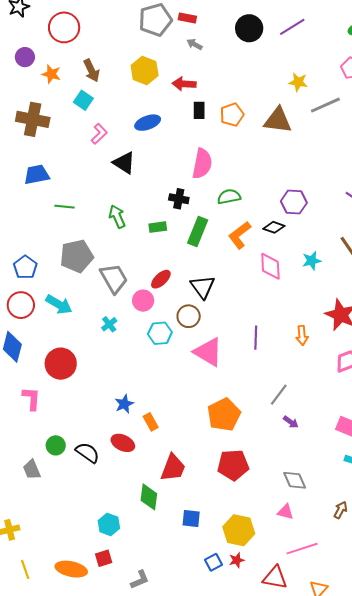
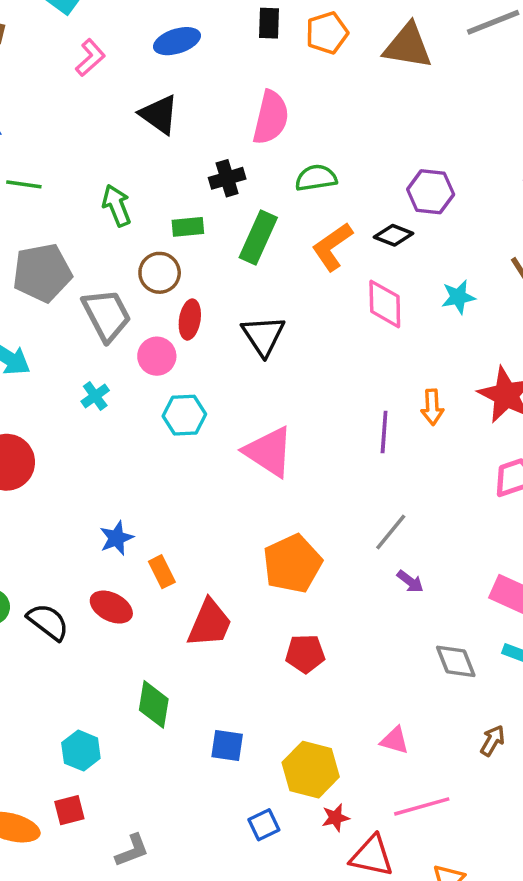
black triangle: (124, 163) -> (159, 114), moved
black cross: (179, 199) -> (227, 178), turned -30
red ellipse: (161, 279) -> (190, 320), turned -40
brown circle: (189, 316) -> (160, 273), moved
orange arrow: (302, 335) -> (432, 407), moved
purple line: (256, 338) -> (384, 432), moved
red pentagon: (233, 465) -> (305, 654), size x0.7
red trapezoid: (173, 468) -> (210, 623), moved
gray diamond: (295, 480) -> (456, 661), moved
red star: (237, 560) -> (336, 818), moved

